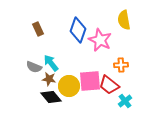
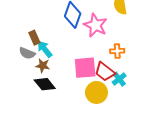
brown rectangle: (38, 29) -> (34, 38), moved
yellow circle: (69, 86) -> (96, 92), moved
cyan cross: (125, 101) -> (119, 79), moved

